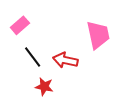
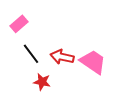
pink trapezoid: (98, 35) -> (93, 62), moved, turned -44

